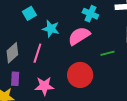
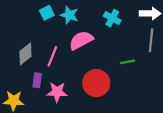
cyan star: (51, 29) -> (69, 15), moved
pink semicircle: (79, 36) -> (81, 40), moved
purple rectangle: (15, 79) -> (37, 80), moved

